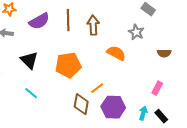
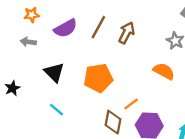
brown line: (68, 20) -> (98, 27), turned 30
brown arrow: (93, 25) -> (127, 33), turned 30
orange semicircle: (116, 53) -> (164, 71), moved

